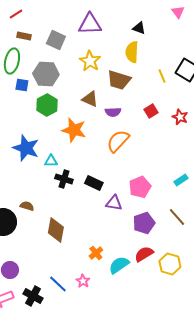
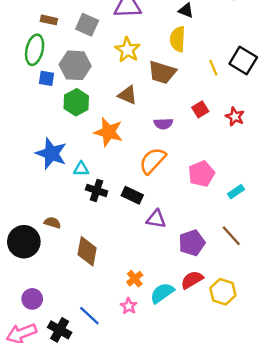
purple semicircle: (113, 112) -> (163, 124), moved
orange semicircle: (118, 141) -> (153, 161), moved
pink pentagon: (140, 187) -> (201, 174), moved
pink star: (83, 281) -> (129, 306), moved

